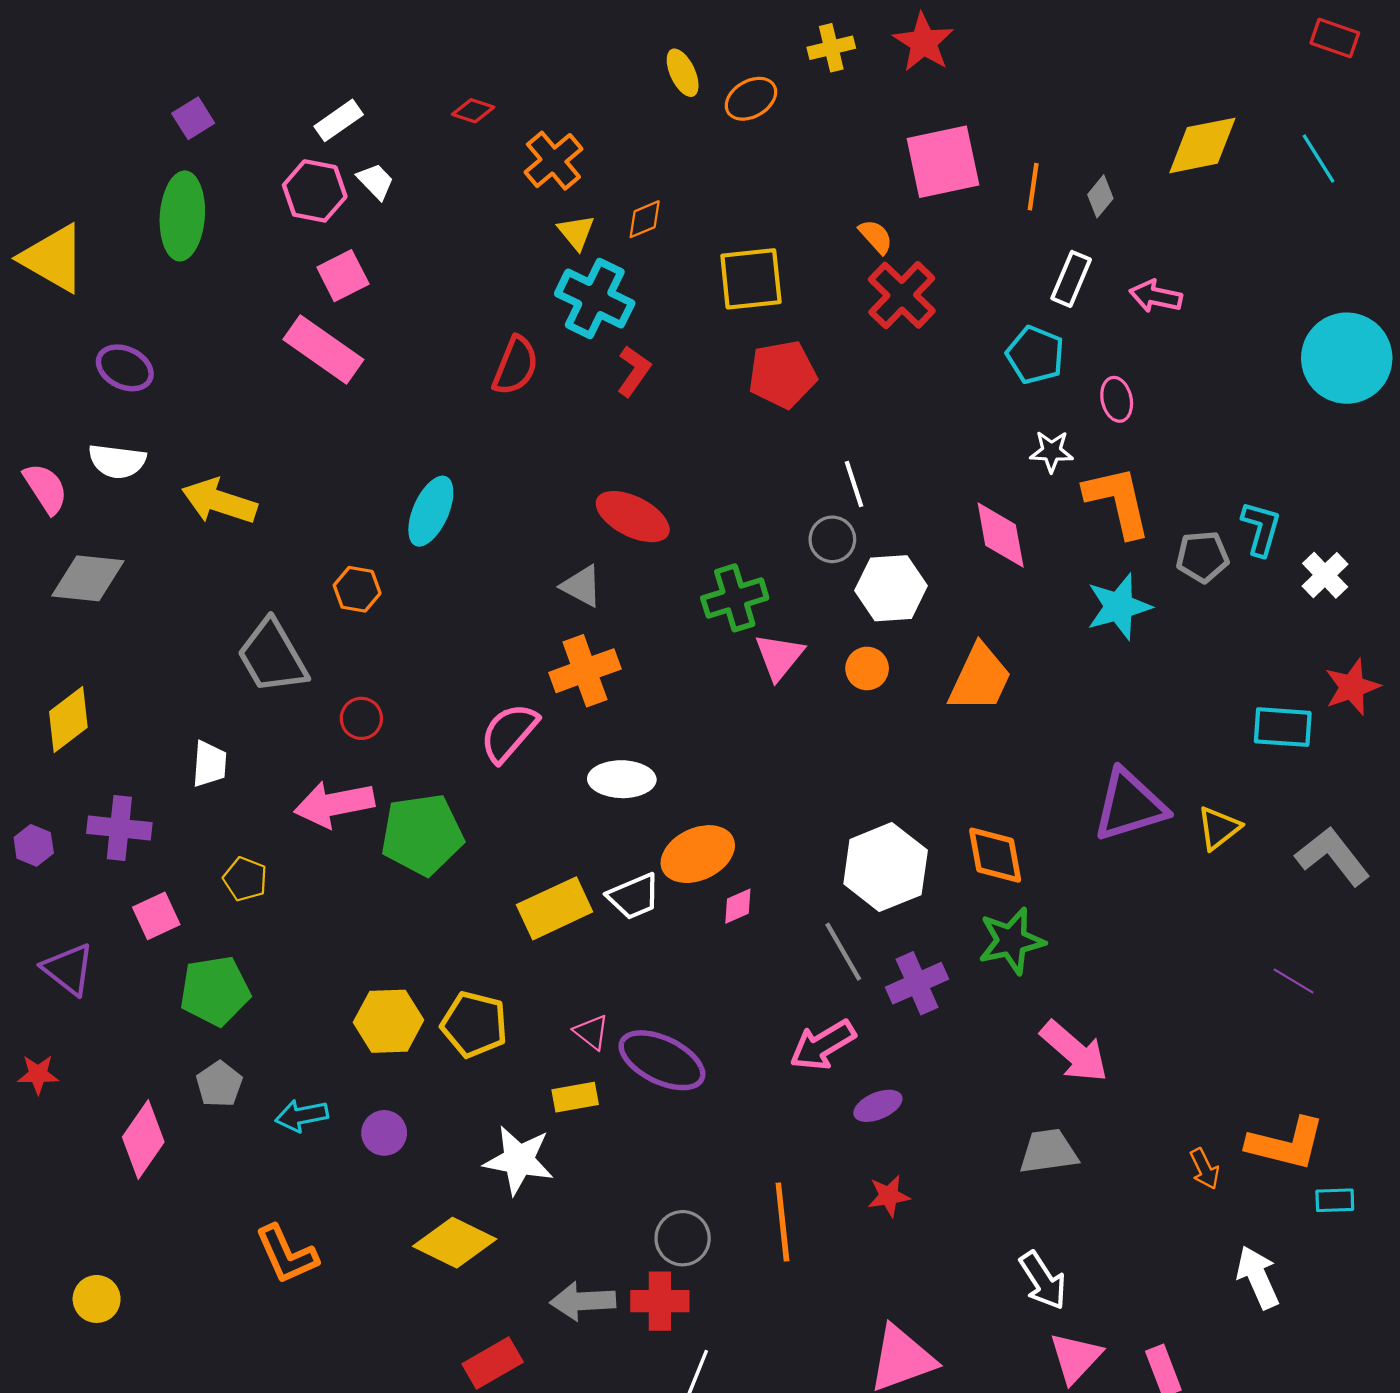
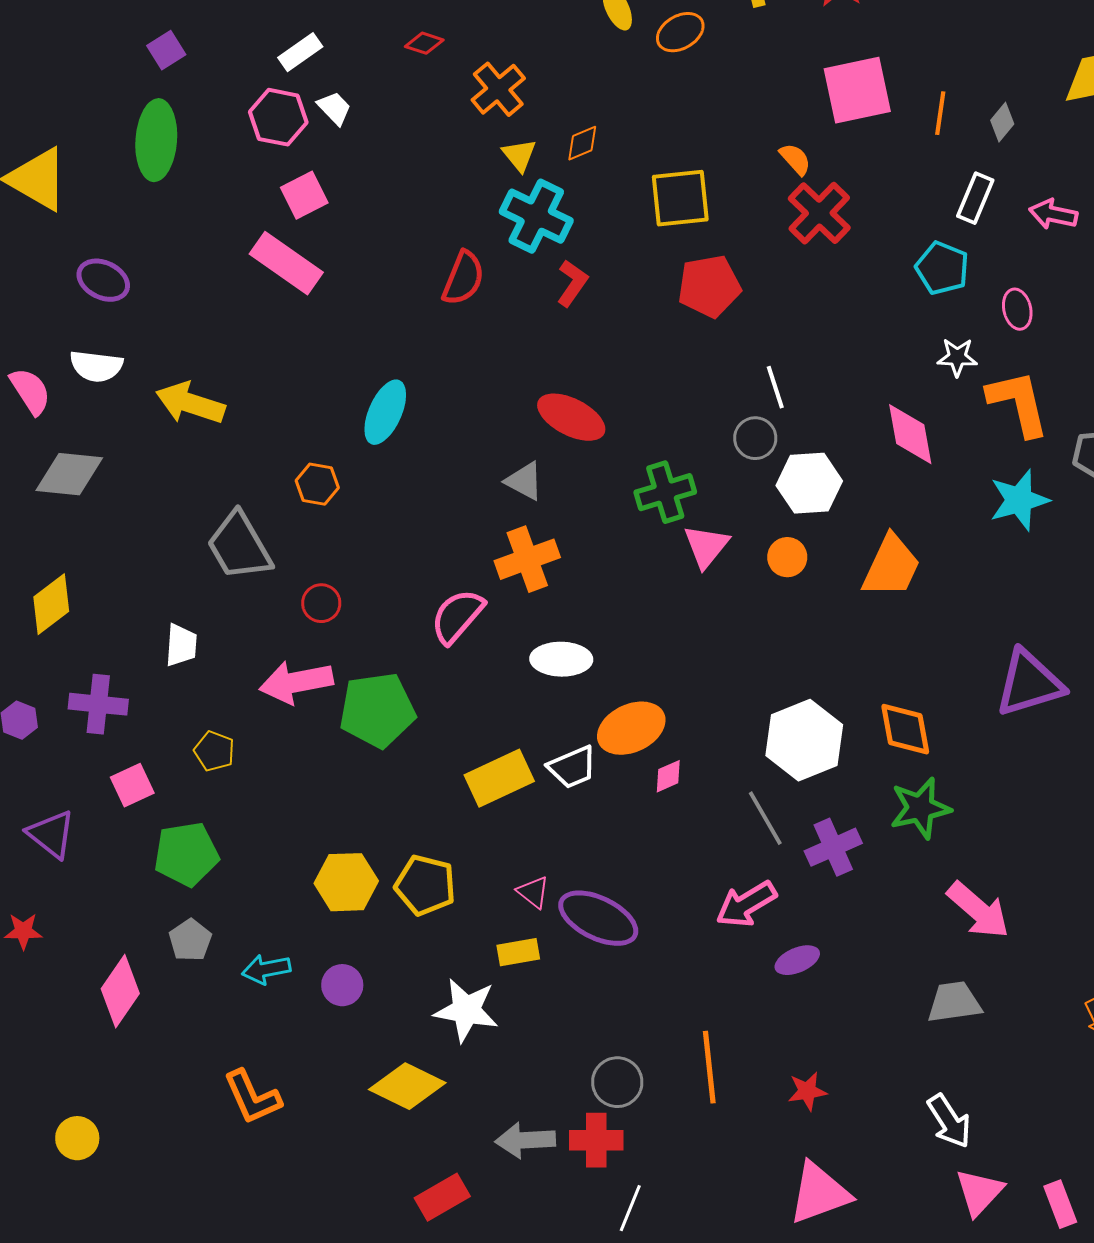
red star: (889, 1196) -> (807, 1091), moved

